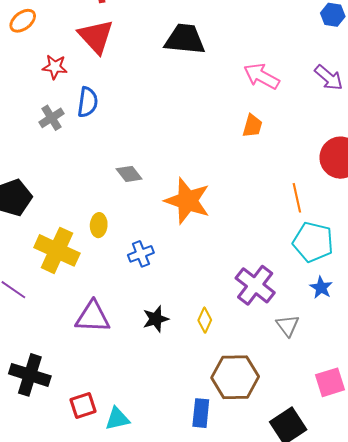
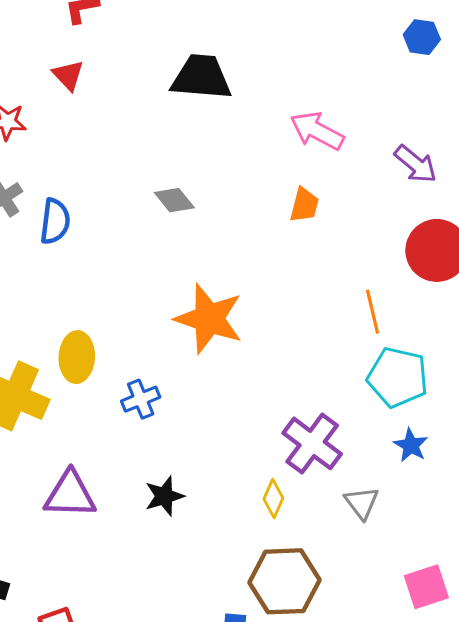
red triangle: (96, 37) -> (68, 75), size x0.6
purple arrow: (329, 78) -> (416, 164), moved
blue semicircle: (88, 102) -> (55, 221), moved
gray diamond: (129, 174) -> (174, 200), moved
yellow ellipse: (99, 225) -> (77, 357), size x1.4
yellow diamond: (205, 320) -> (273, 498), moved

